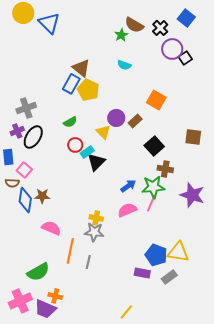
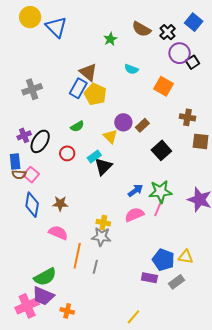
green star: (121, 35) -> (110, 39), moved
orange square: (156, 100) -> (163, 86), moved
gray cross: (26, 108) -> (32, 89), moved
red circle: (75, 145) -> (67, 153), moved
brown cross: (165, 169) -> (188, 117), moved
brown semicircle: (12, 183) -> (19, 175), moved
brown star: (42, 196) -> (60, 204), moved
yellow triangle: (178, 252) -> (186, 257), size x0.7
orange cross: (55, 296) -> (67, 311), moved
purple trapezoid: (45, 309) -> (43, 296), moved

